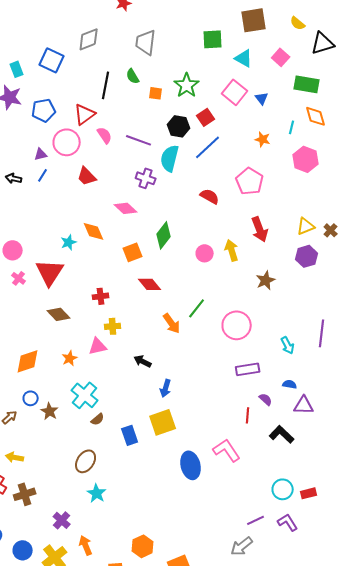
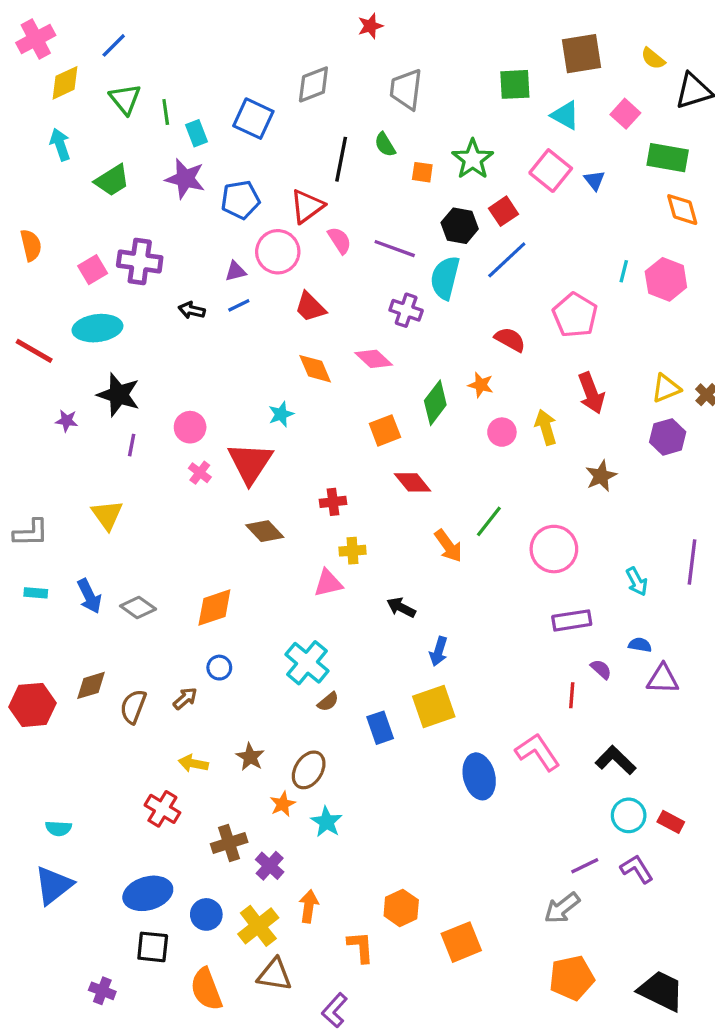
cyan line: (292, 127) -> (624, 271), moved
orange star: (263, 139) -> (481, 385), moved
blue line: (43, 175) -> (239, 305), turned 32
orange diamond: (94, 231) -> (315, 369), moved
orange star: (70, 358) -> (283, 804), moved
brown star: (50, 411) -> (250, 757), moved
black L-shape: (282, 434) -> (616, 760), moved
red rectangle: (309, 493) -> (671, 822), turned 42
brown cross: (25, 494) -> (229, 843), moved
orange arrow: (86, 545) -> (309, 906), turned 30

